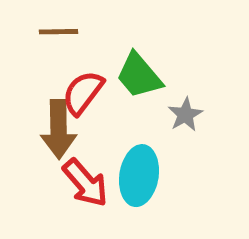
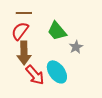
red semicircle: (83, 93) -> (20, 31), moved
cyan ellipse: (139, 176) -> (57, 72), turned -45

